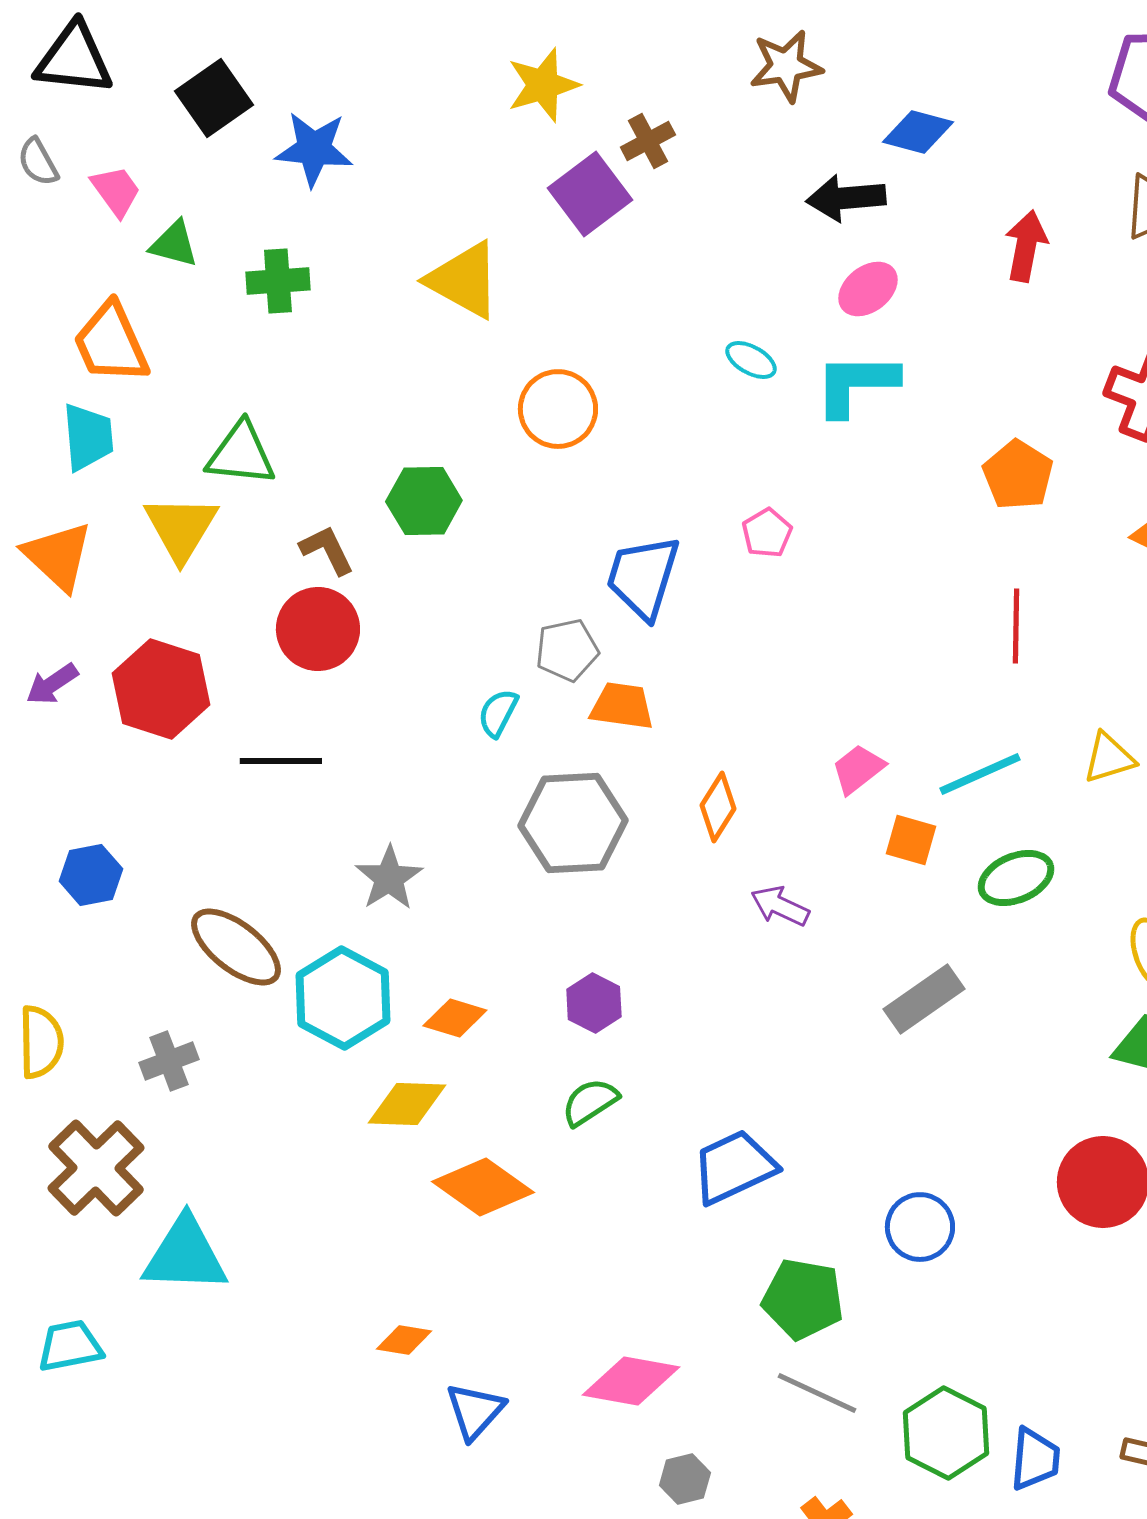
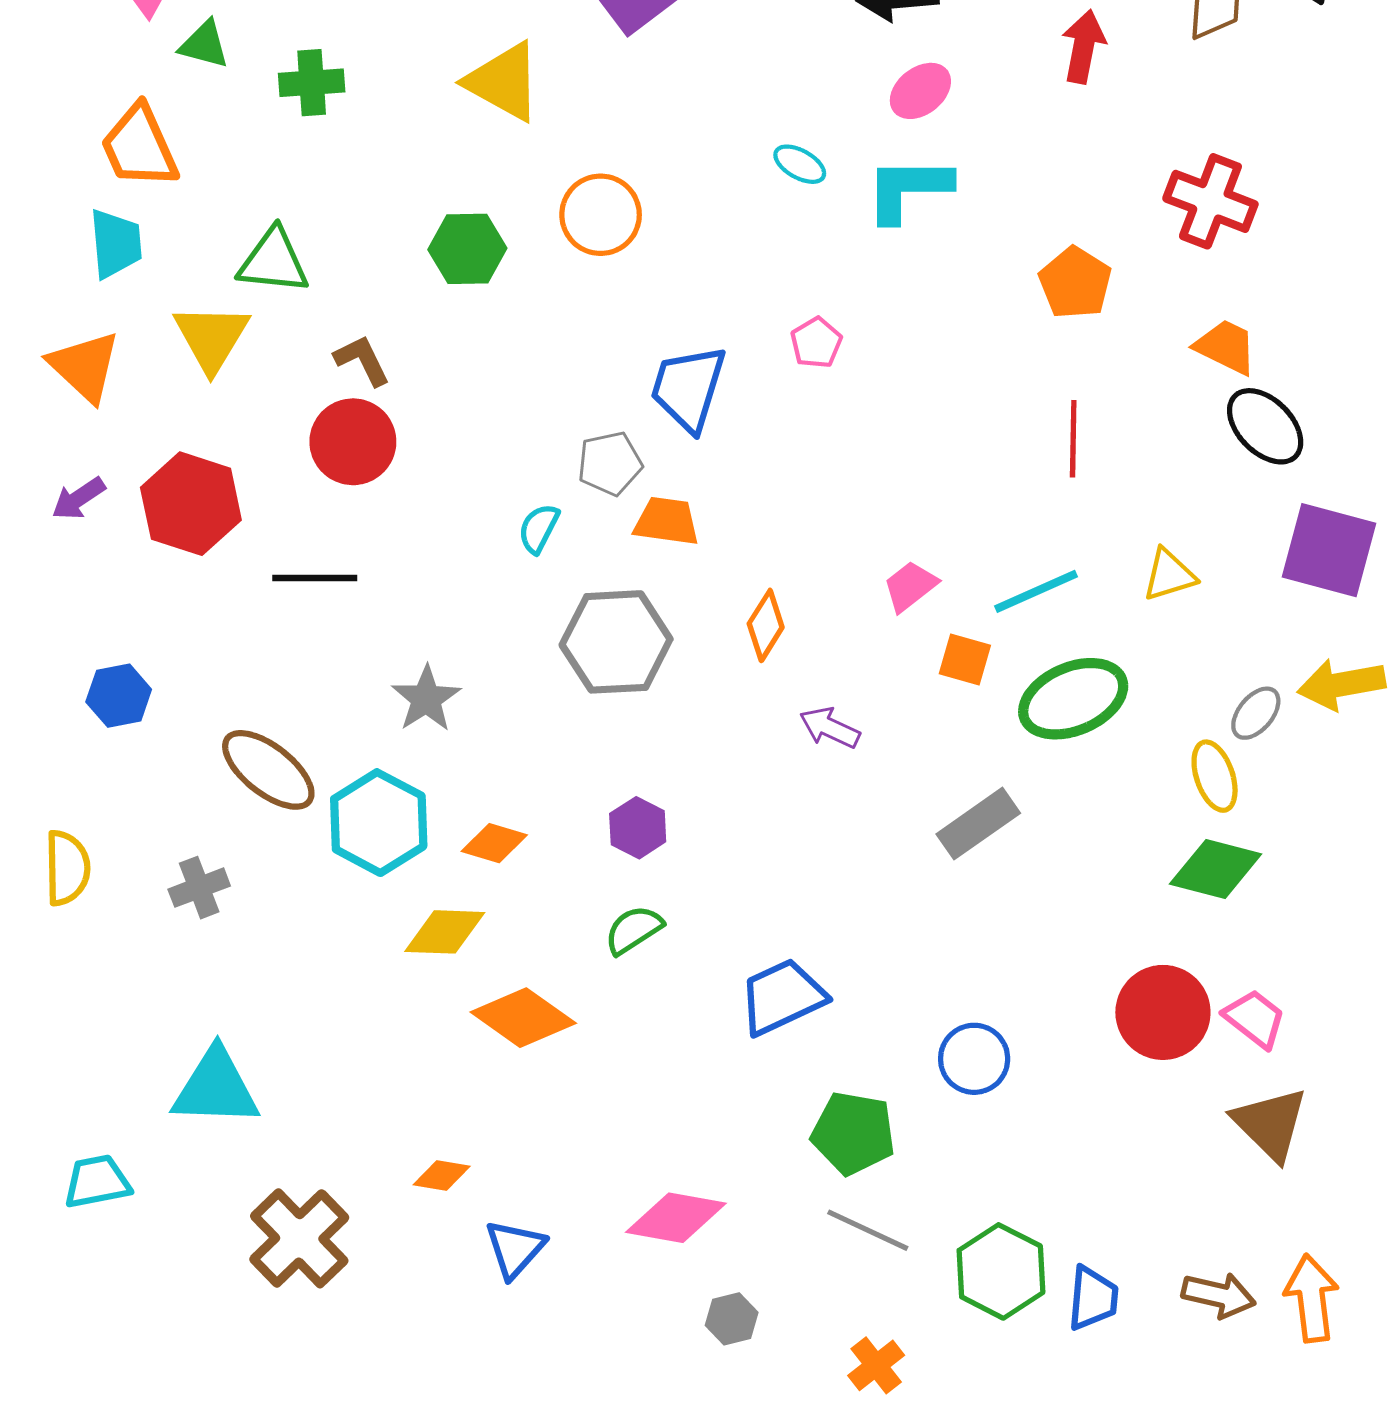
green hexagon: (424, 501) -> (467, 249), moved
green ellipse: (1016, 878) -> (1073, 699), size x1.4
brown cross: (96, 1168) -> (299, 1238), moved

